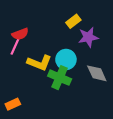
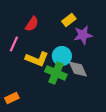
red semicircle: (20, 34) -> (32, 24), moved, turned -35
gray diamond: (97, 73) -> (78, 69), moved

